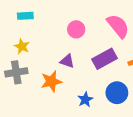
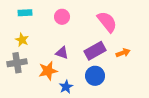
pink circle: (76, 29) -> (62, 17), moved
blue circle: (117, 93) -> (95, 76), moved
blue star: (85, 99) -> (66, 87), moved

